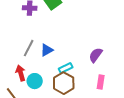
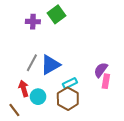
blue triangle: (47, 50) -> (50, 65), size x1.5
pink rectangle: (101, 82) -> (106, 81), moved

